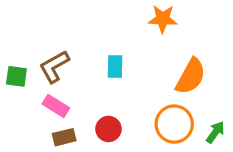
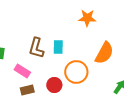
brown L-shape: (54, 67) -> (36, 48), moved, turned -45
orange circle: (174, 124) -> (76, 72), moved

